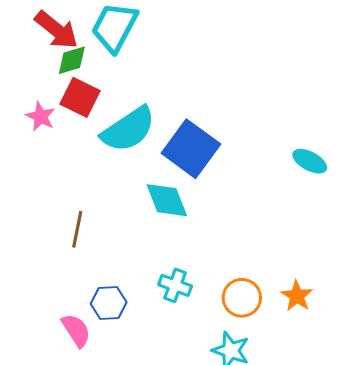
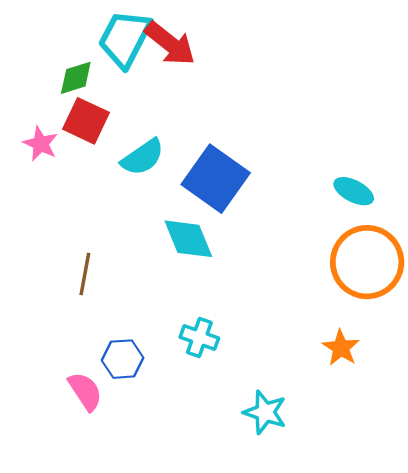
red arrow: (56, 30) -> (170, 44), moved
cyan semicircle: (128, 129) -> (143, 157), size x0.7
orange circle: (242, 298) -> (367, 262), moved, size x1.6

